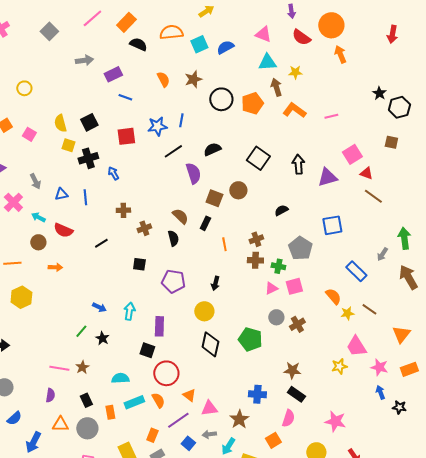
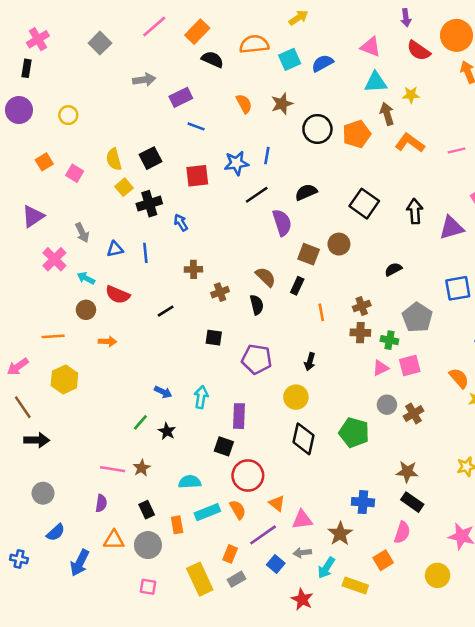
yellow square: (68, 145) -> (124, 187), turned 32

